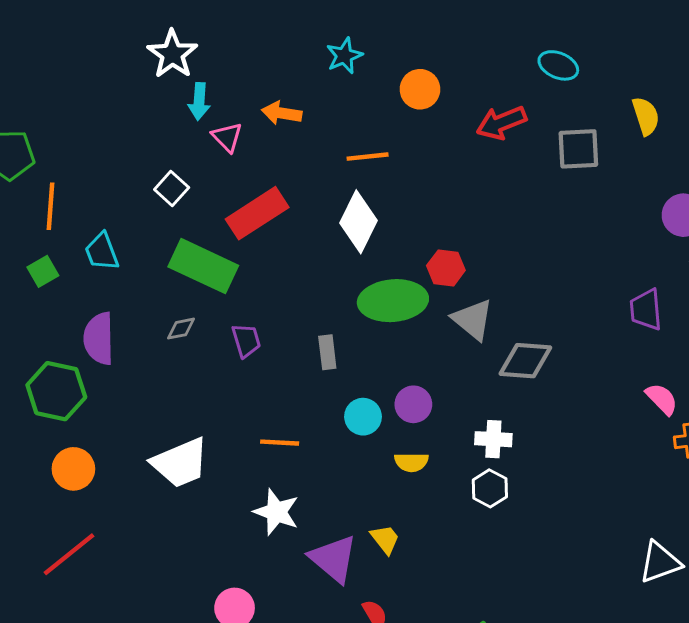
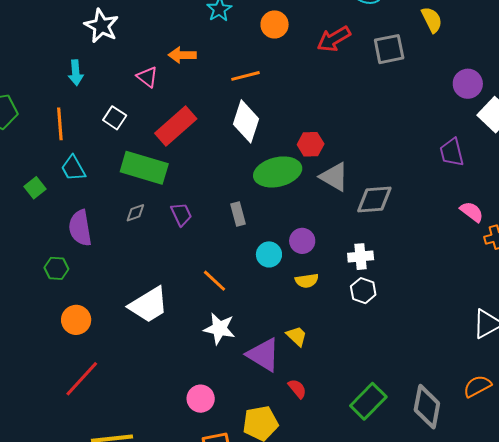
cyan arrow: (199, 101) -> (76, 73), moved
orange line: (51, 206) -> (60, 124), moved
green hexagon: (56, 391) -> (56, 268), size x0.6
orange line: (280, 443) -> (215, 281), turned 48

